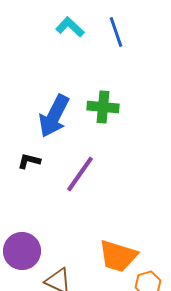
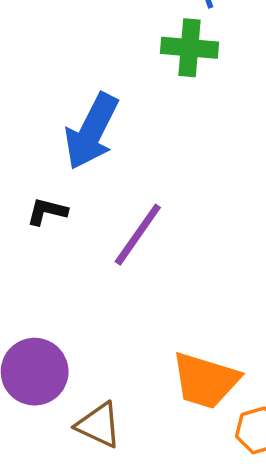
green cross: (103, 107) -> (189, 48), moved

